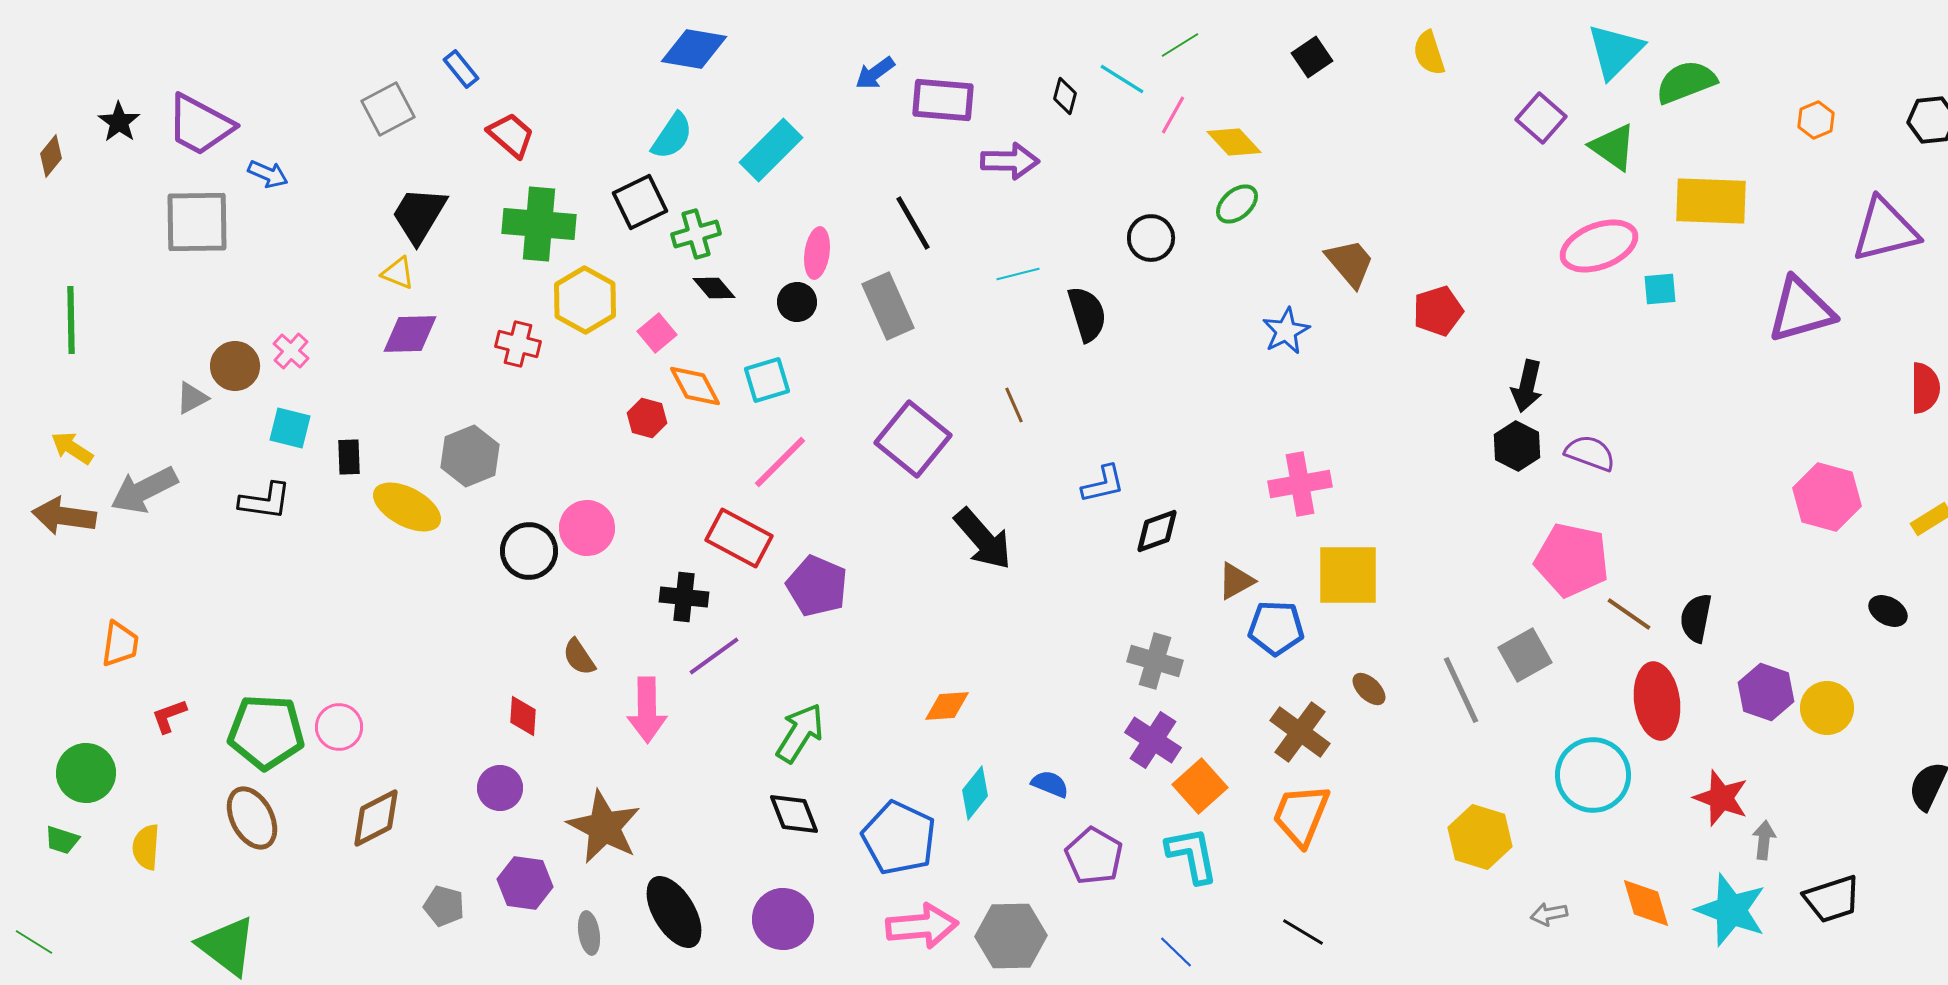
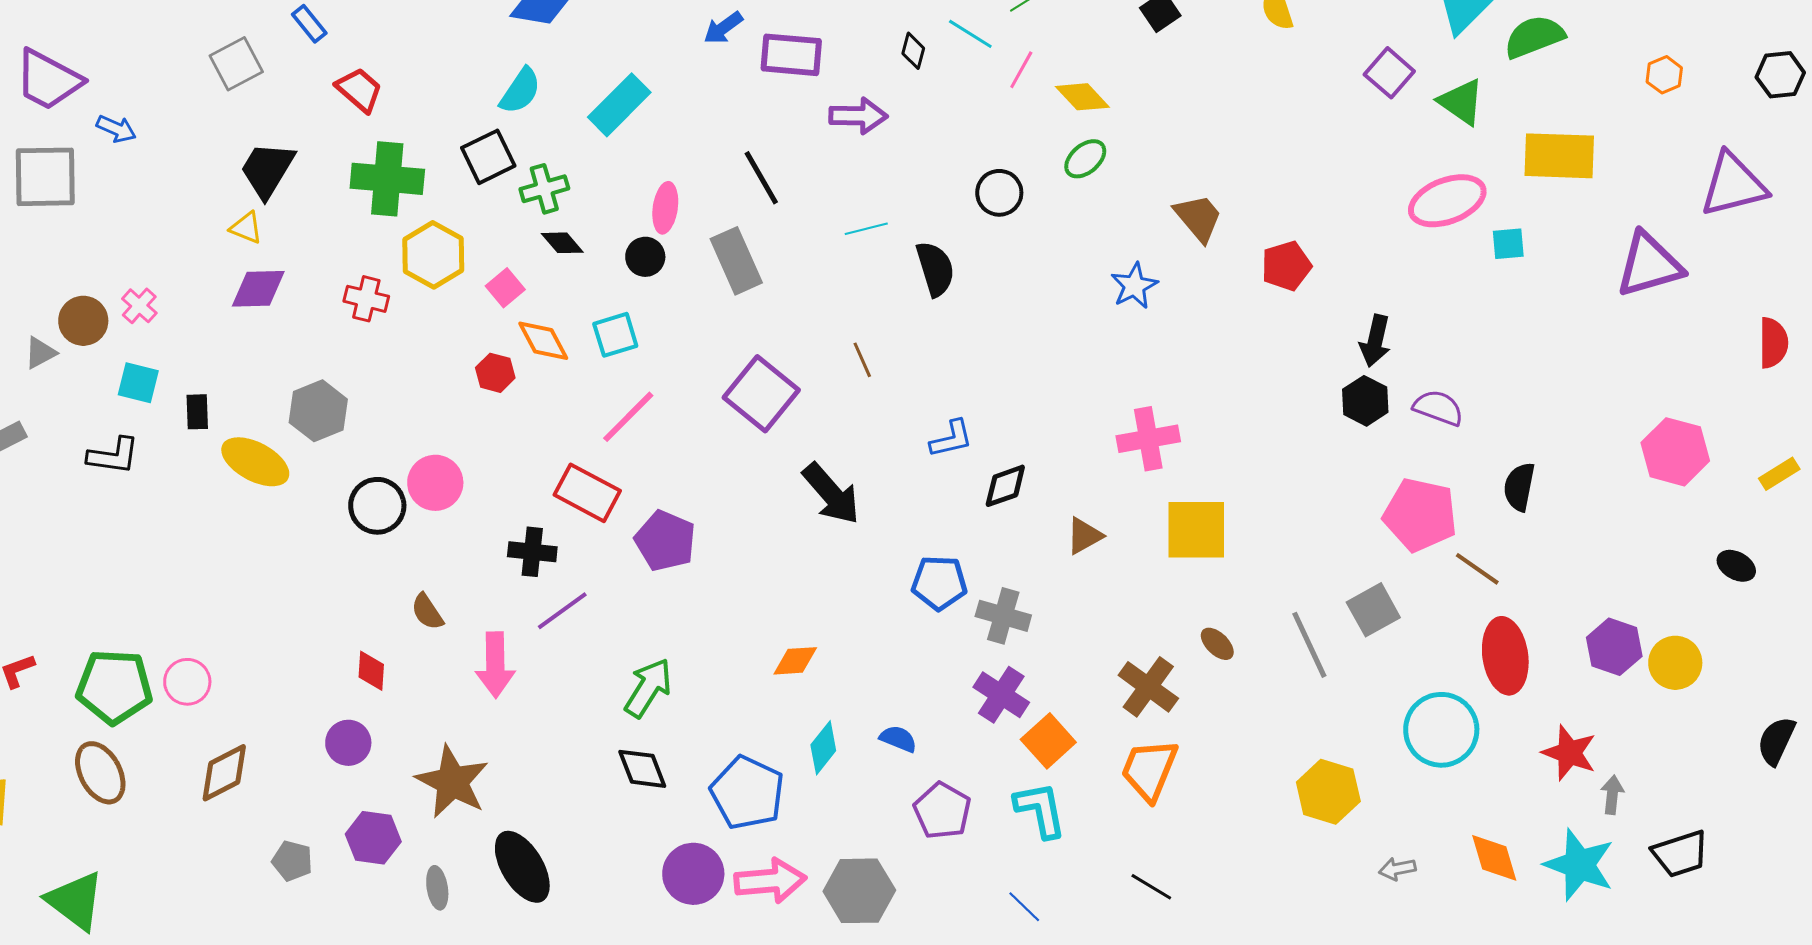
black semicircle: (1696, 618) -> (1519, 487), moved
blue pentagon: (1276, 628) -> (939, 583), moved
purple circle: (783, 919) -> (693, 874), moved

